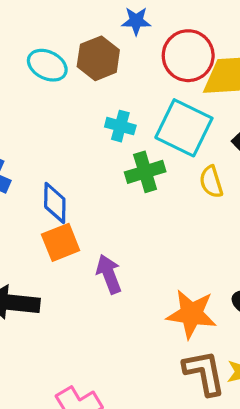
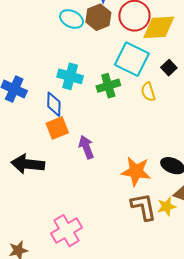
brown hexagon: (98, 58) -> (98, 17), moved
cyan ellipse: (47, 65) -> (72, 19), moved
cyan cross: (120, 126) -> (70, 76), moved, size x1.4

